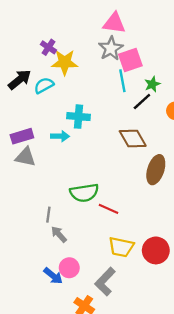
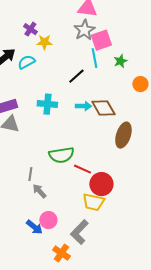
yellow star: (65, 62) -> (44, 42), size x0.7
black line: (142, 102) -> (76, 76), moved
cyan cross: (78, 117) -> (47, 104), moved
cyan arrow: (60, 136) -> (83, 106), moved
red circle: (156, 250) -> (101, 184), moved

